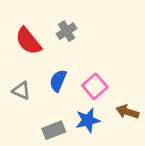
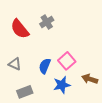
blue semicircle: (58, 81) -> (45, 66), moved
gray rectangle: (54, 130) -> (25, 92), moved

